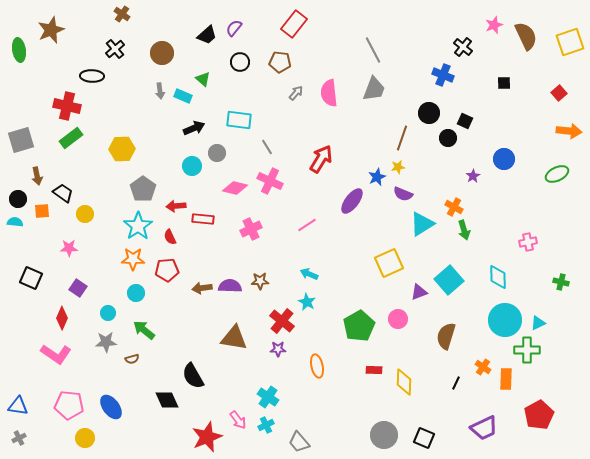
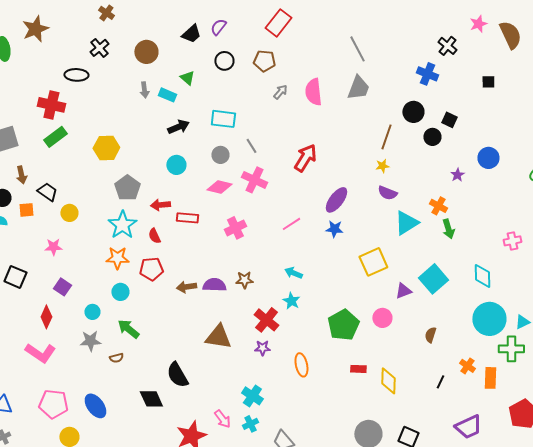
gray circle: (217, 153) -> (220, 155), moved
blue star: (377, 177) -> (334, 229), moved, turned 30
brown semicircle: (446, 336) -> (430, 335), size x0.6

